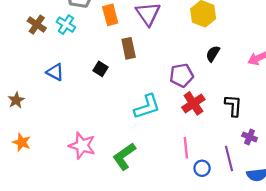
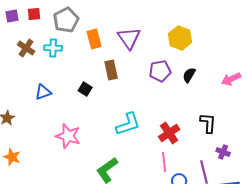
cyan cross: (66, 25) -> (53, 48), turned -30
blue triangle: (55, 72) -> (43, 92), turned -48
purple pentagon: (182, 75) -> (160, 71), moved
red cross: (193, 103) -> (169, 133), moved
pink star: (82, 146) -> (68, 136), moved

